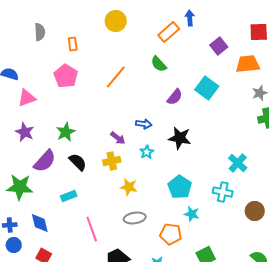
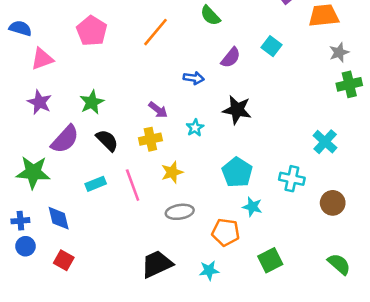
cyan square: (207, 88) -> (271, 46), size x0.7
blue arrow: (144, 124) -> (194, 78), moved
cyan cross: (238, 163) -> (325, 142), moved
yellow star: (129, 187) -> (172, 172), turned -30
pink line: (92, 229) -> (133, 185), moved

